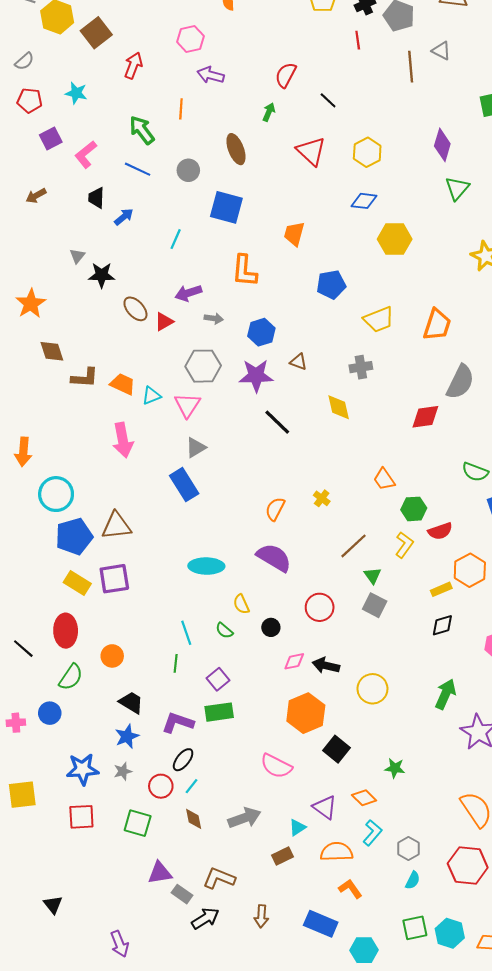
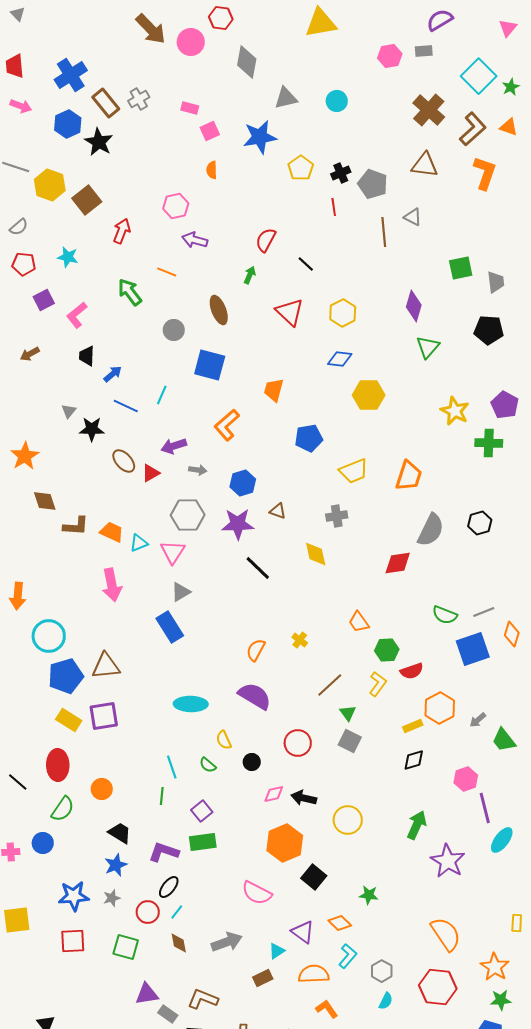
orange line: (181, 109) -> (167, 272), turned -72
blue line: (138, 169) -> (126, 406), moved
orange L-shape: (244, 271) -> (227, 425), turned 44

